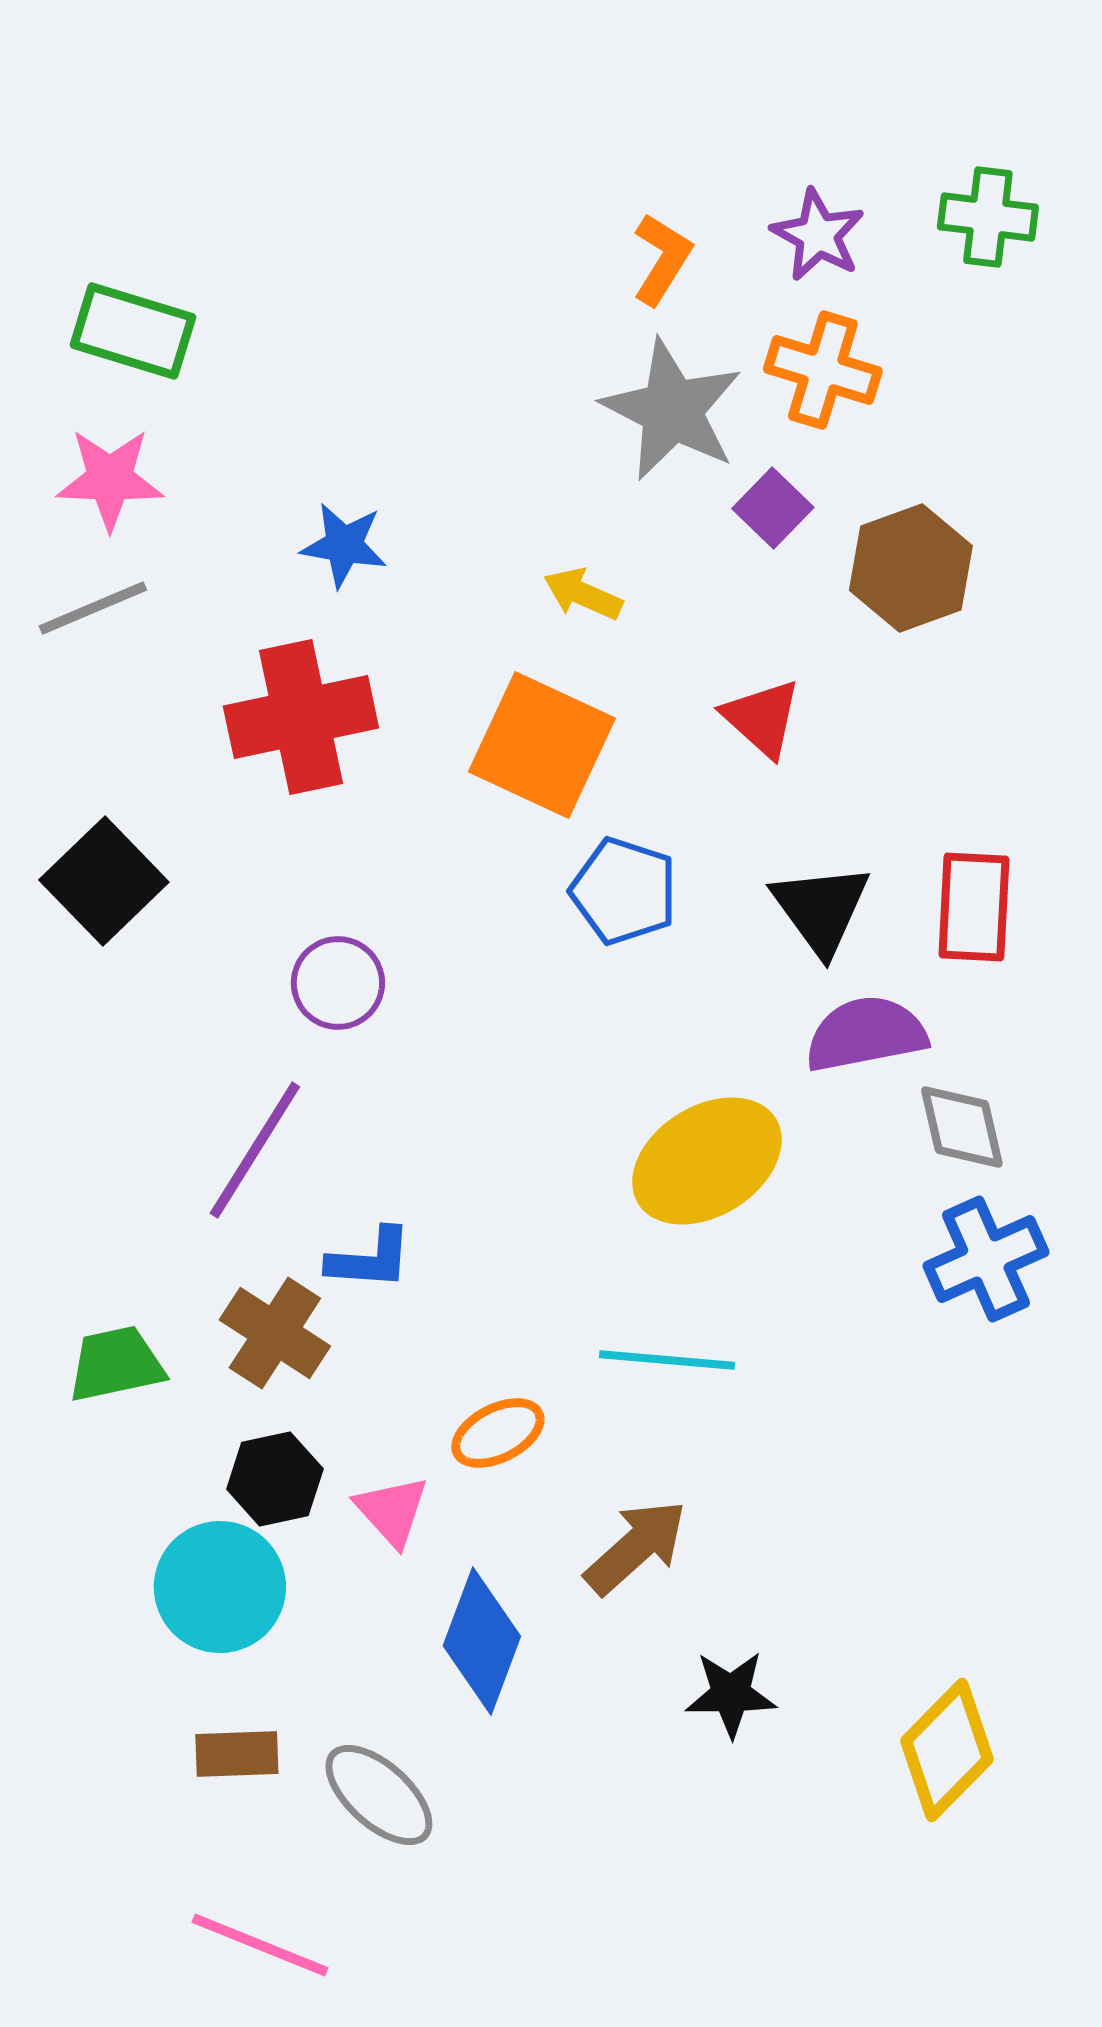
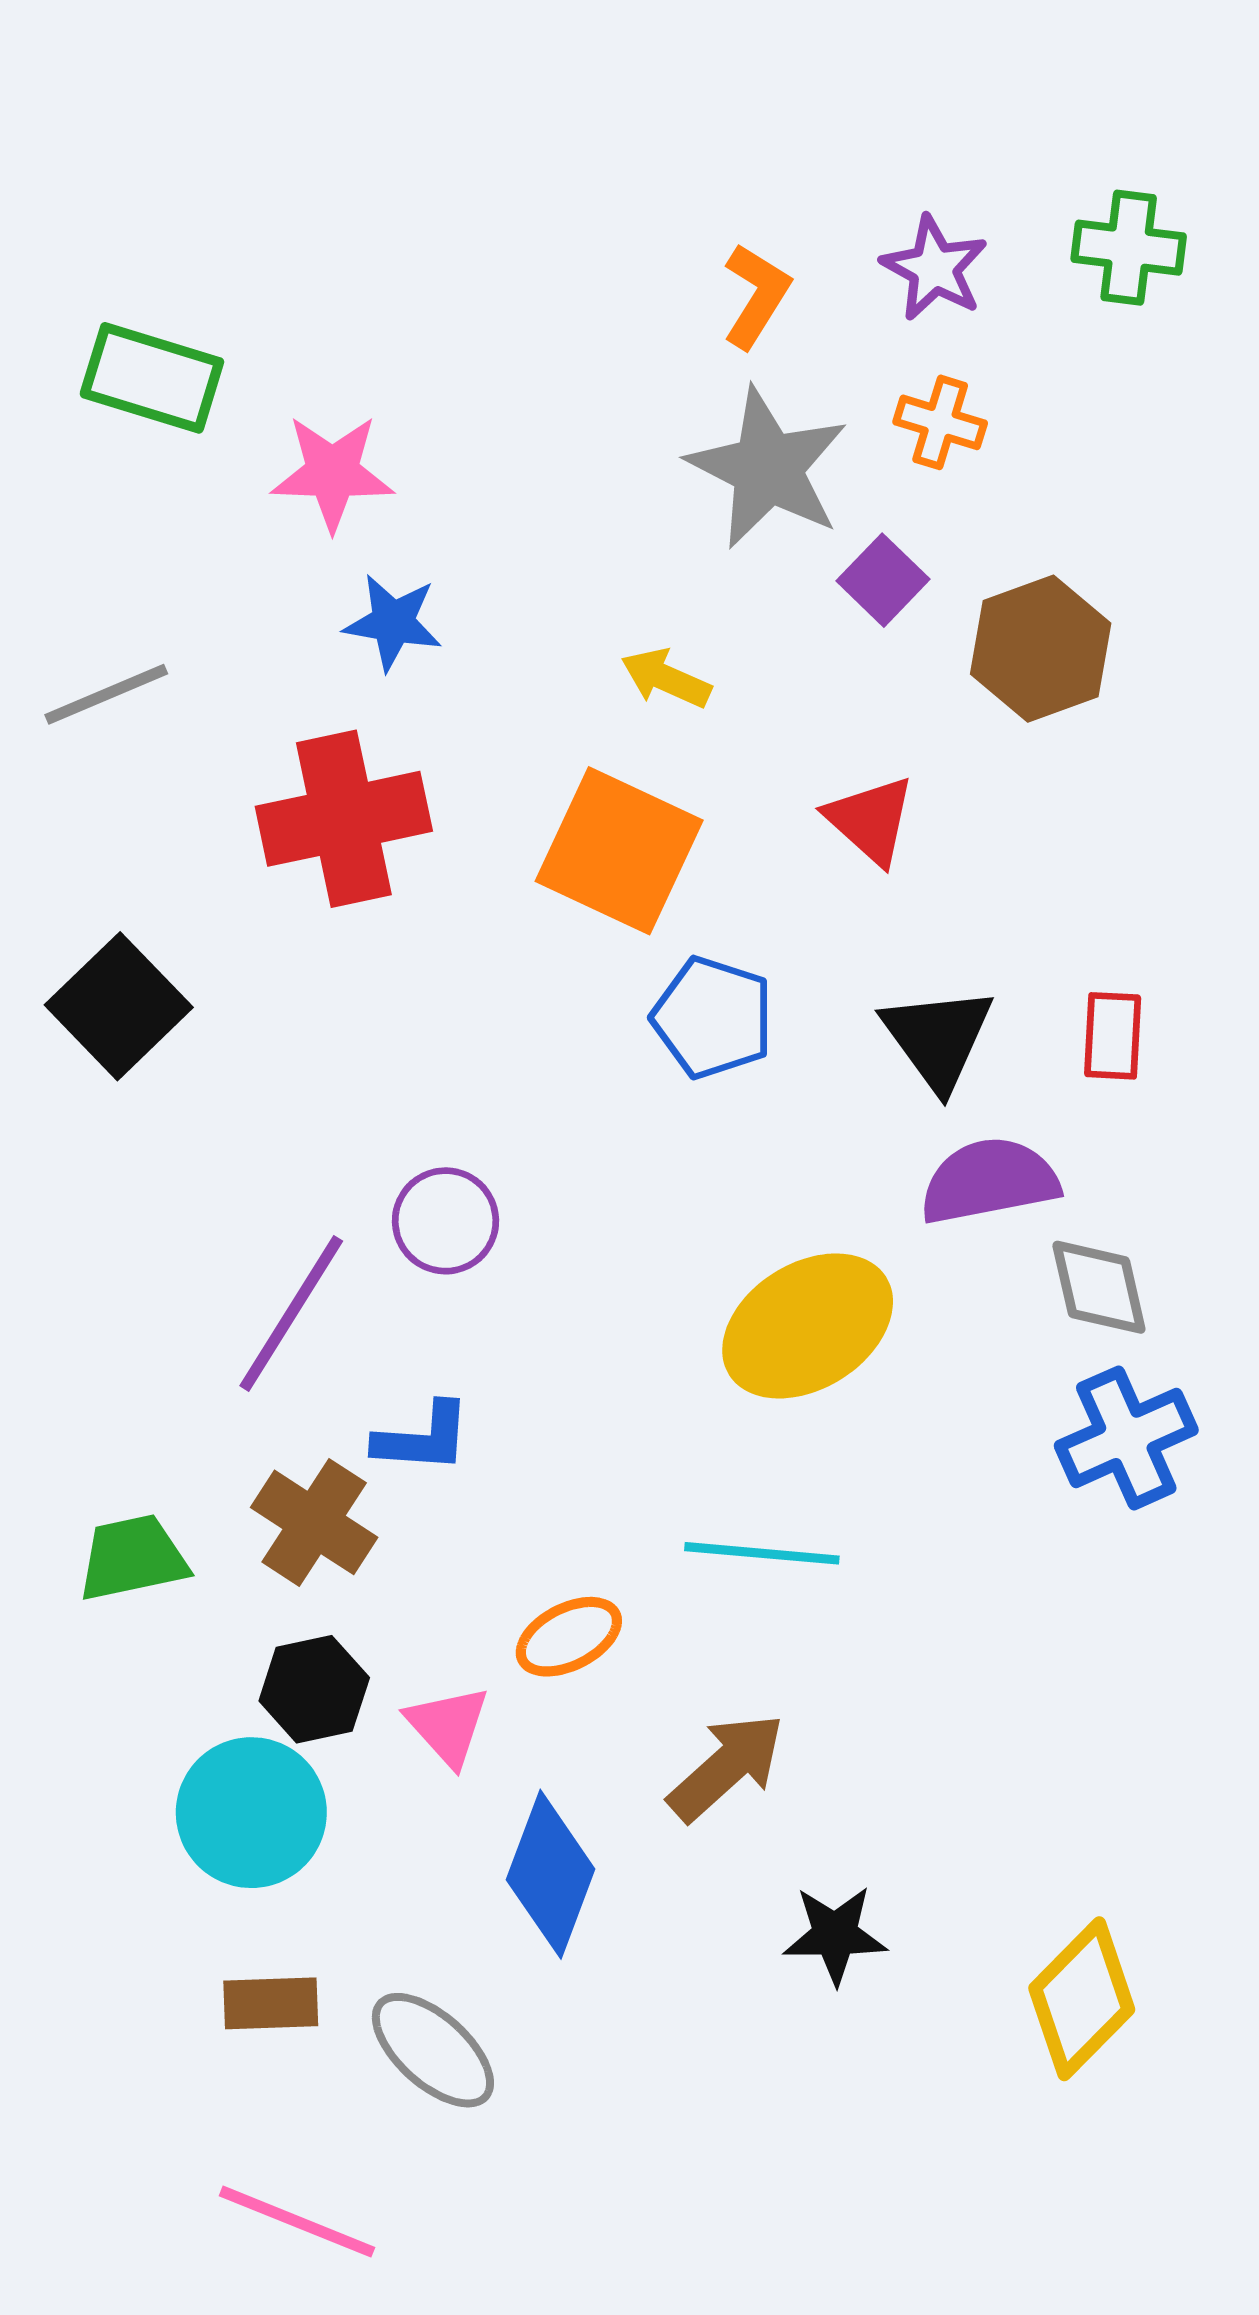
orange cross: (823, 370) -> (940, 422), size x0.7
pink star: (110, 479) -> (332, 473), moved
red rectangle: (974, 907) -> (1113, 1036), size x0.7
purple circle: (338, 983) -> (445, 1221), moved

